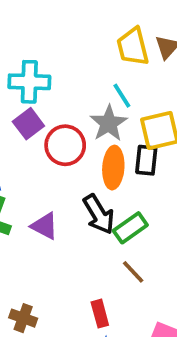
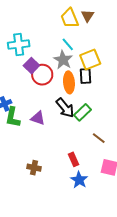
purple square: (28, 124) -> (31, 66), moved
brown line: (133, 272) -> (99, 138), moved

